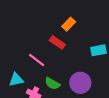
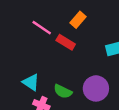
pink line: (37, 60) -> (42, 28), moved
cyan triangle: (16, 80) -> (31, 82), moved, turned 49

